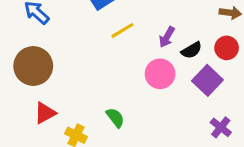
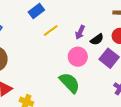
green semicircle: (115, 118) -> (70, 83), moved, size x1.6

